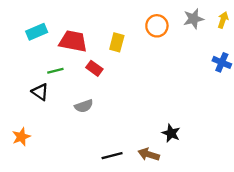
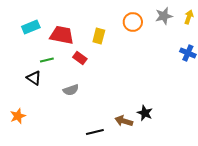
brown arrow: (149, 154) -> (124, 121), moved

